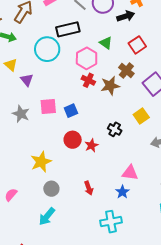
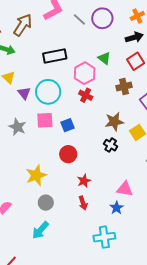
black arrow: (126, 16) -> (134, 37), moved
black rectangle: (68, 29) -> (55, 56), moved
cyan circle: (47, 49) -> (48, 92), moved
brown cross: (126, 70) -> (124, 87), turned 35
brown star: (110, 86) -> (114, 122), moved
red star: (91, 145) -> (84, 181), moved

